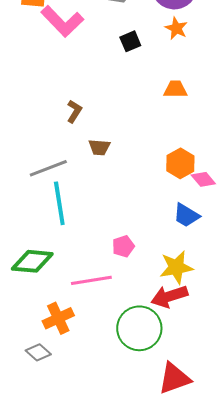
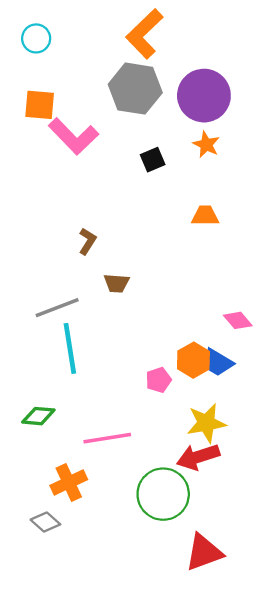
orange hexagon: (180, 163) -> (193, 360), moved
pink pentagon: (123, 246) -> (158, 380), moved
green diamond: (32, 261) -> (38, 416), size x0.7

